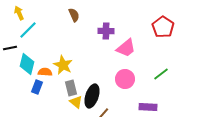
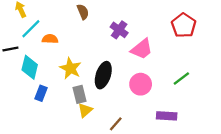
purple cross: (106, 31) -> (119, 30), turned 35
orange semicircle: (45, 72) -> (50, 39), moved
black ellipse: (92, 96) -> (103, 75), moved
yellow triangle: (76, 102) -> (85, 110), turned 40

